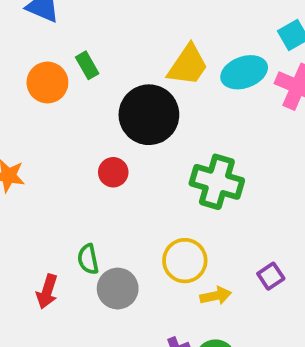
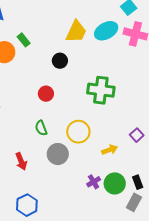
black circle: (149, 115) -> (60, 61), size x0.5
green semicircle: (88, 259) -> (41, 128), moved
yellow circle: (185, 261) -> (78, 132), moved
red arrow: (47, 291) -> (21, 161), turned -30

